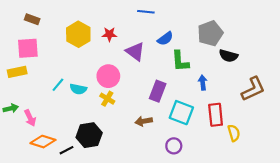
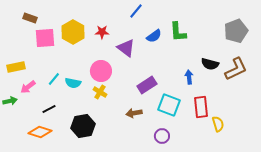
blue line: (146, 12) -> (136, 11), turned -56
gray pentagon: (210, 33) -> (236, 31), moved
pink square: (28, 48) -> (45, 38), moved
black semicircle: (228, 56) -> (210, 64), moved
green L-shape: (180, 61) -> (178, 32), moved
brown L-shape: (253, 89) -> (236, 69), moved
purple rectangle: (158, 91) -> (147, 85), turned 36
pink arrow: (30, 118) -> (28, 87), moved, turned 77
black line: (67, 150) -> (49, 109), moved

